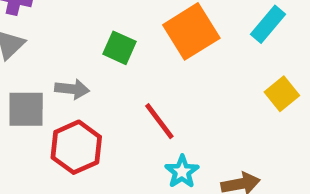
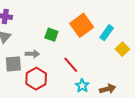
cyan rectangle: (268, 24) -> (107, 33), moved

